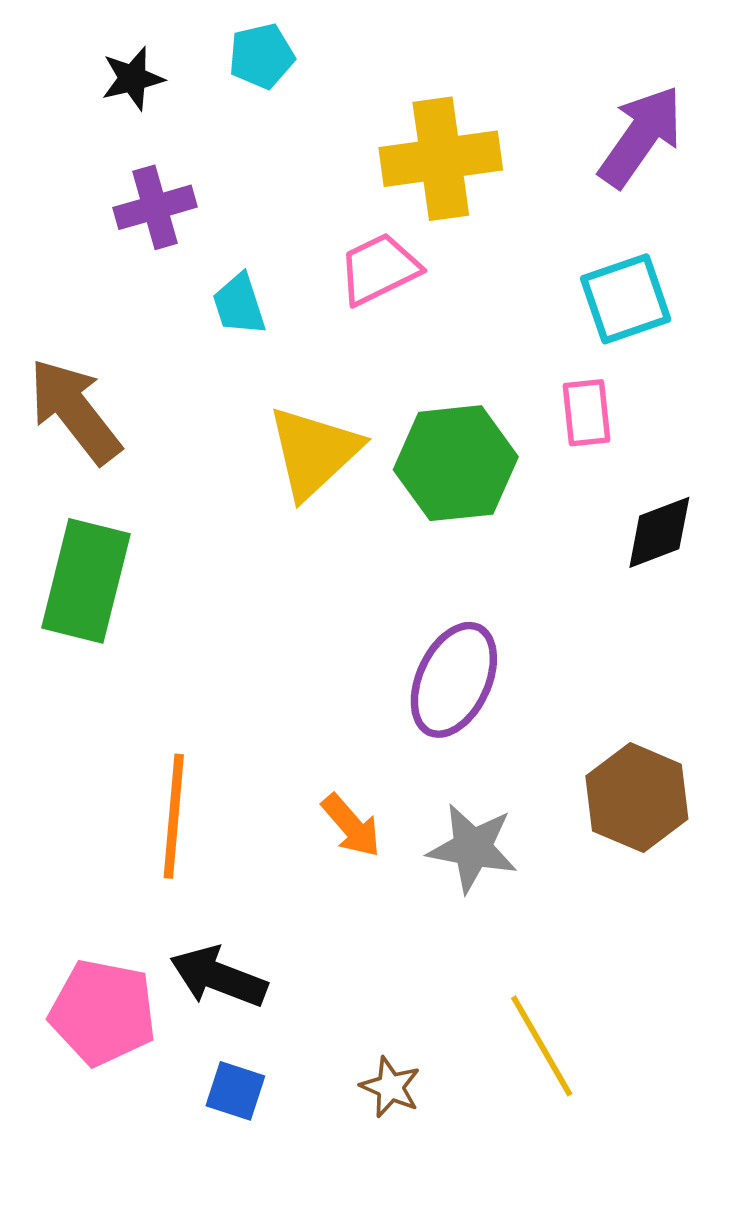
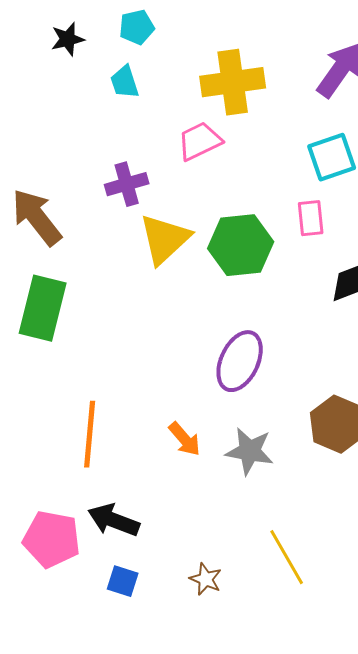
purple cross: (155, 207) -> (127, 184), moved
cyan trapezoid: (239, 304) -> (125, 82), moved

